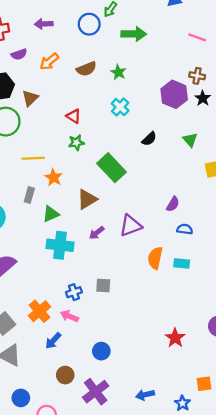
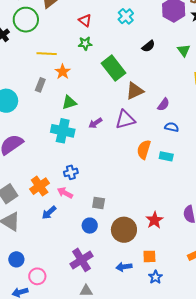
brown triangle: (87, 199) -> (135, 91), moved
green triangle: (51, 214) -> (69, 102), moved
gray square: (103, 286) -> (99, 203), moved
brown circle: (65, 375) -> (124, 230), moved, size x1.6
orange square: (204, 384) -> (149, 256), moved

